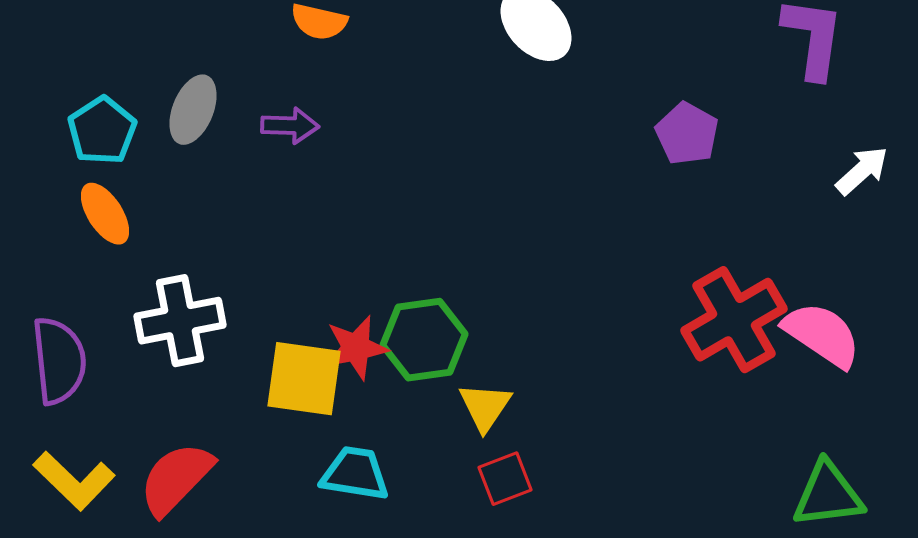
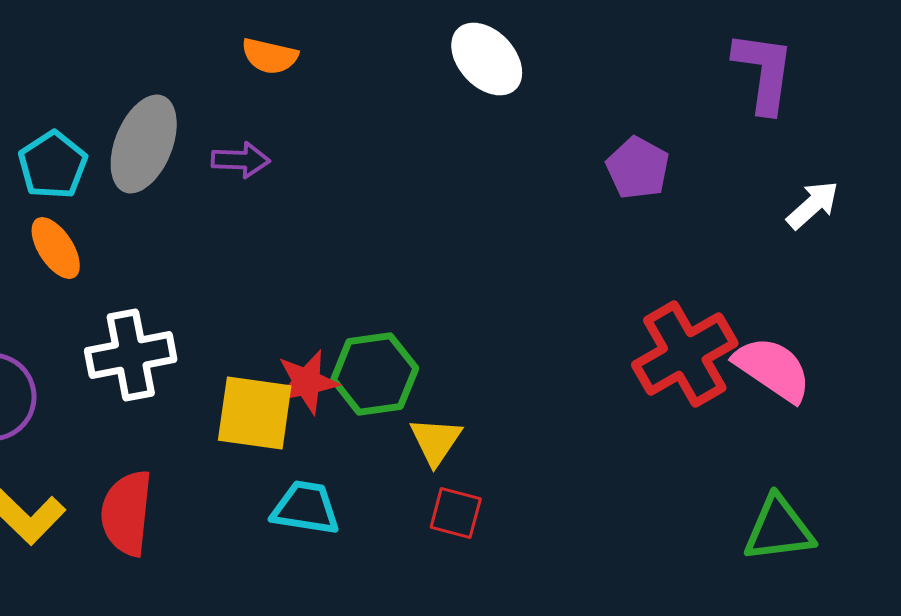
gray ellipse: (193, 110) -> (144, 144), size x1.4
red semicircle: (176, 479) -> (127, 513), turned -38
red square: (505, 479) -> (456, 513), turned 36

